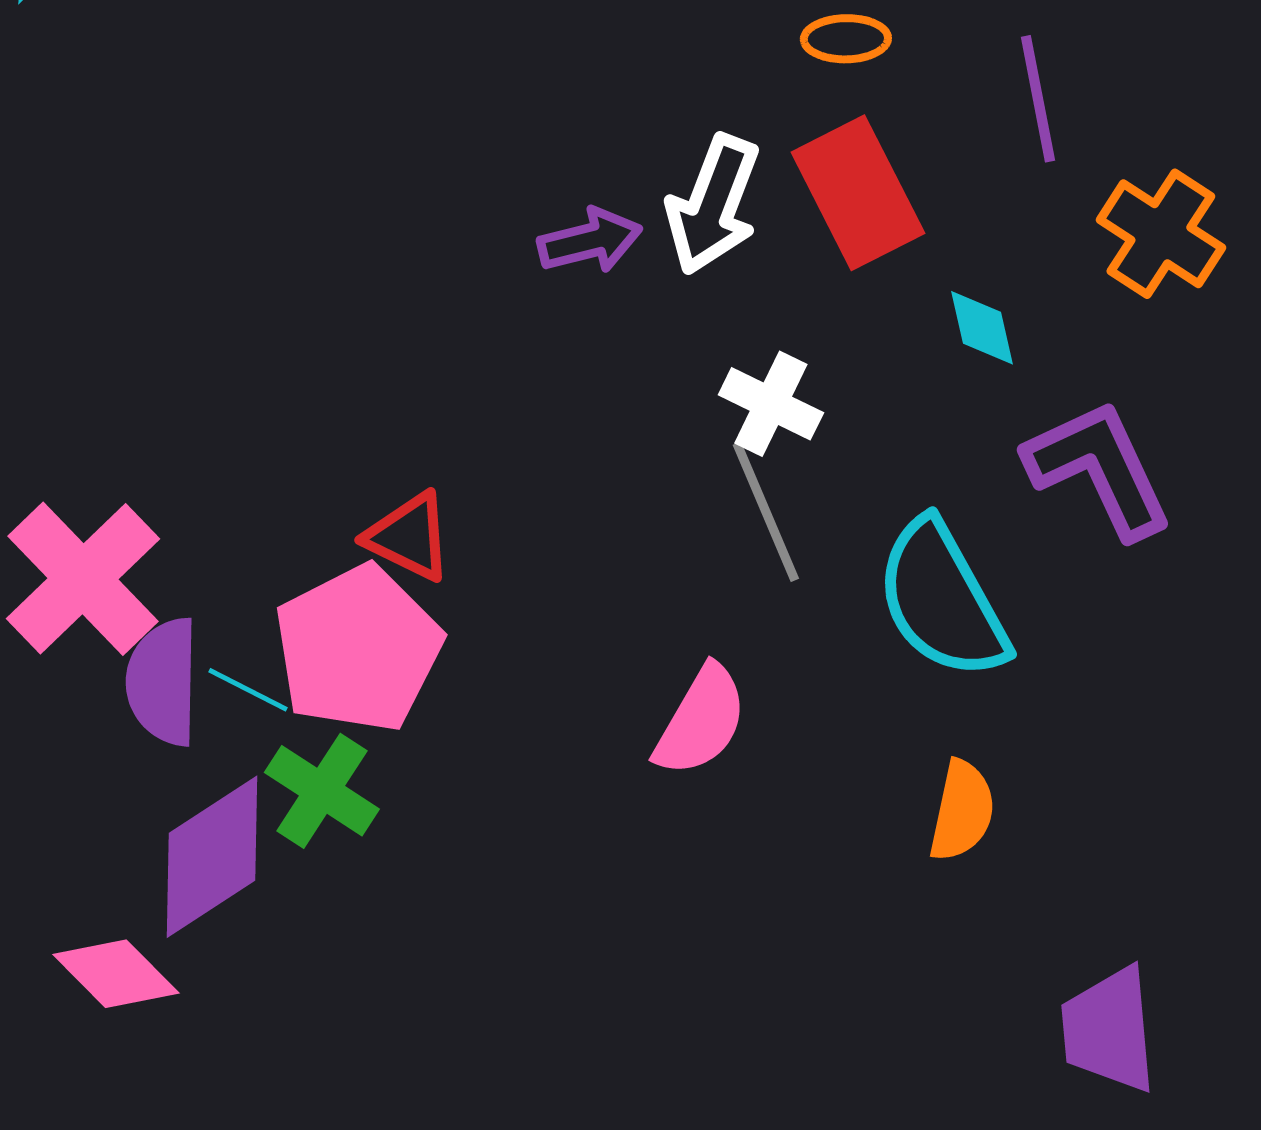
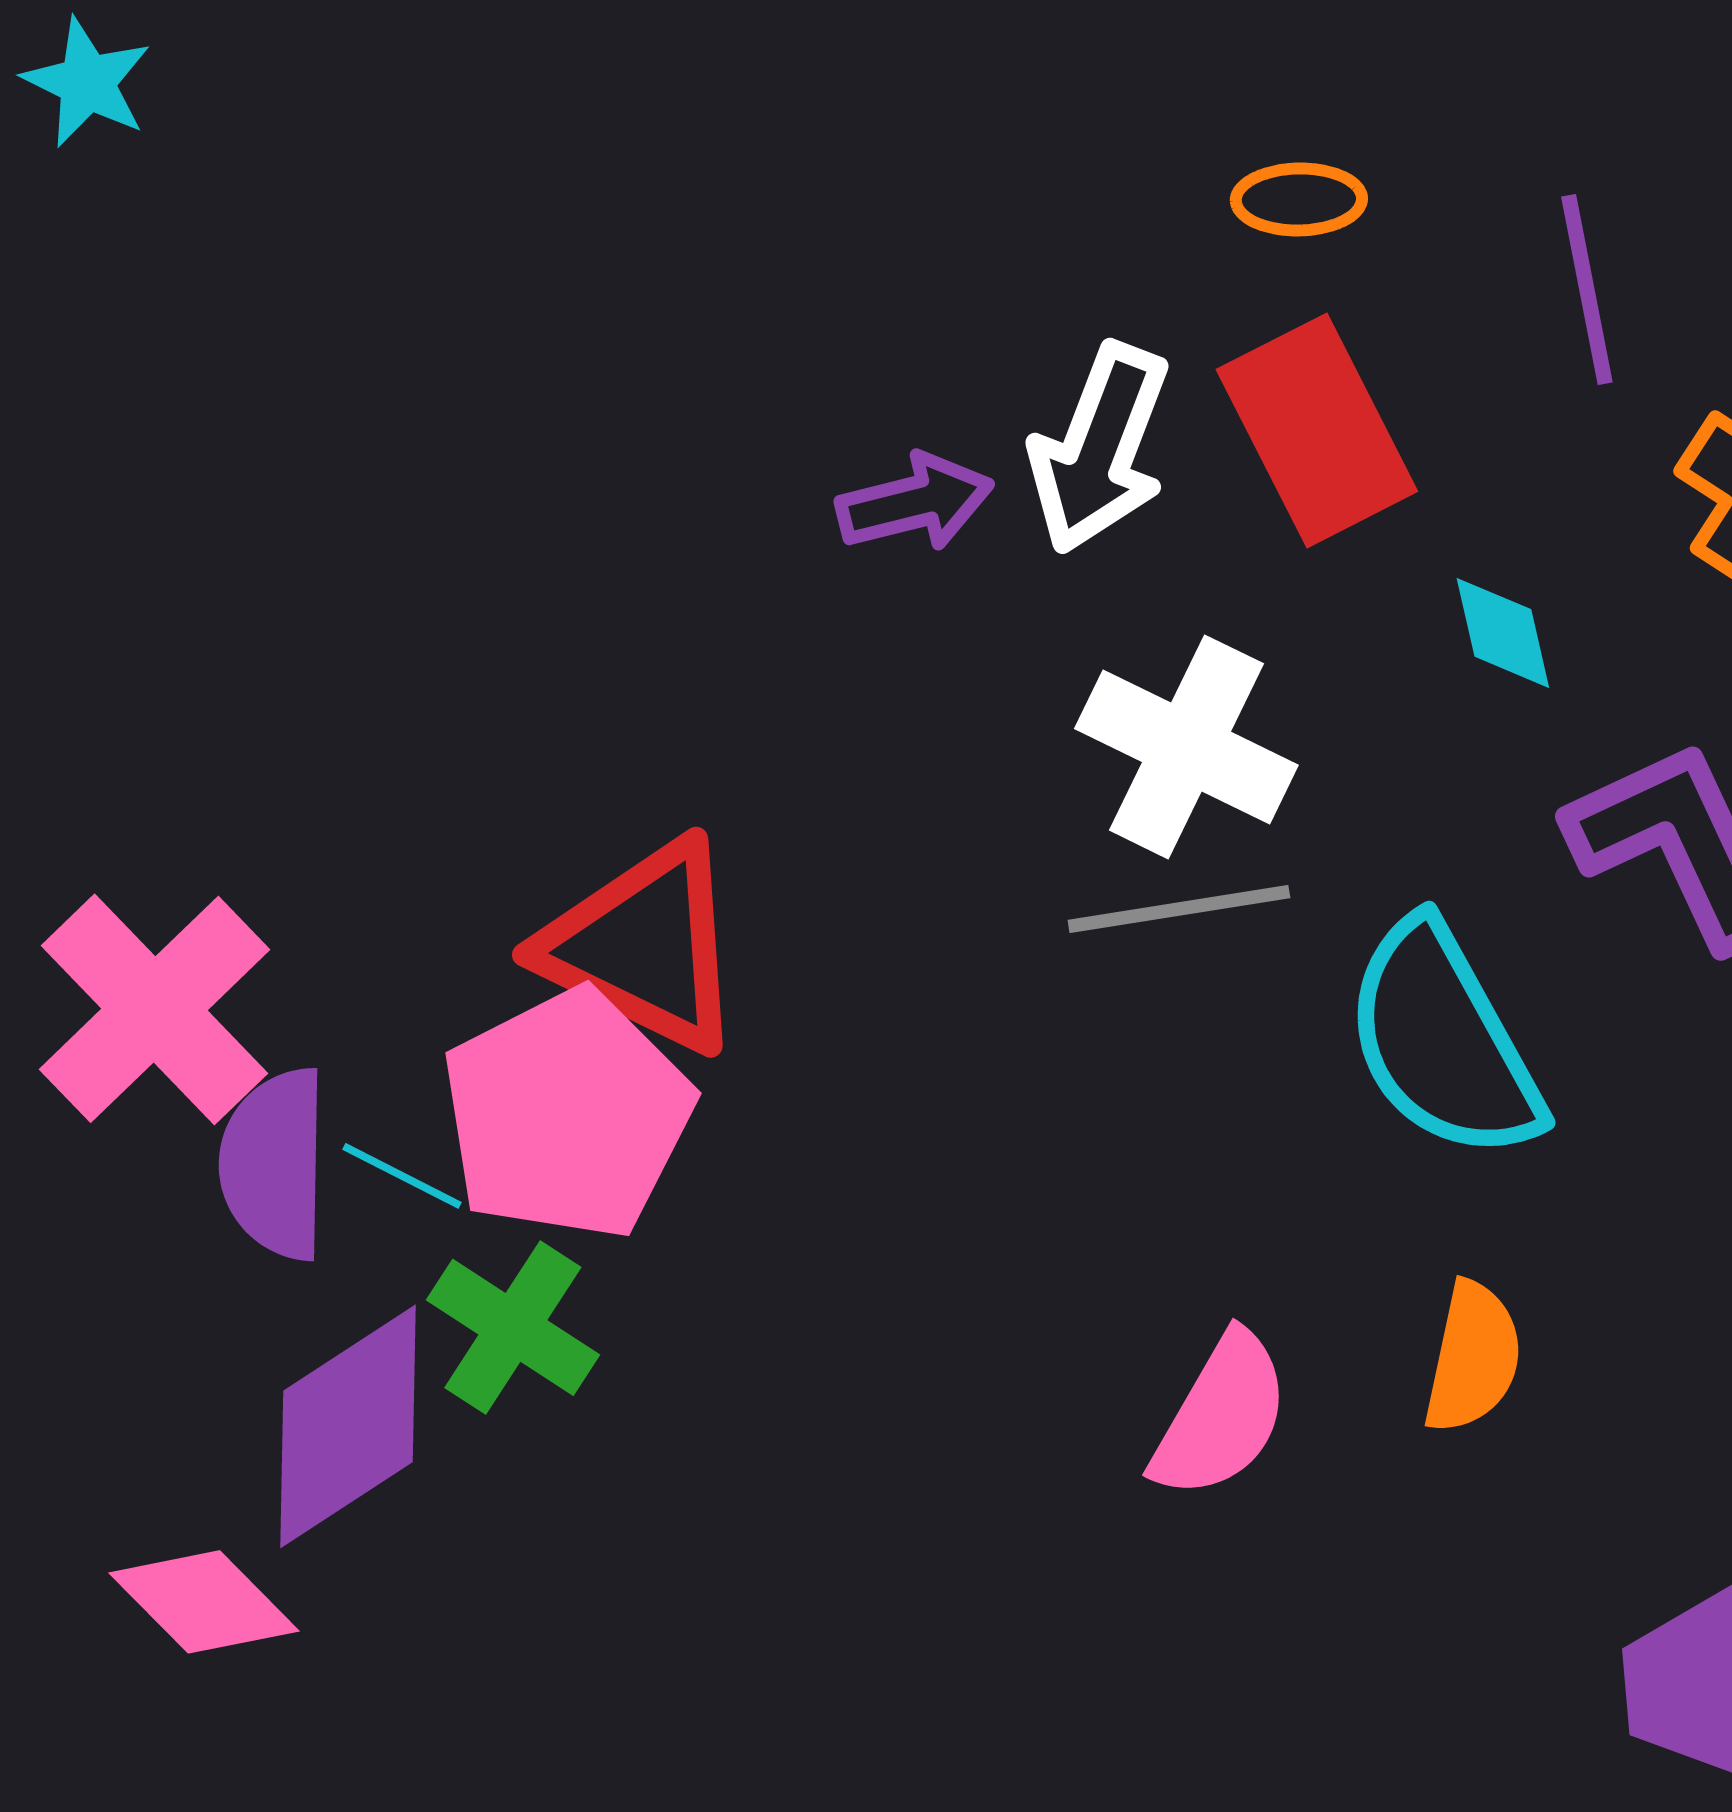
white cross: (771, 404) -> (1186, 747), size x1.4
gray line: (766, 512) -> (1179, 909), turned -76
red triangle: (409, 537) -> (643, 946), size x1.6
pink semicircle: (701, 721) -> (1221, 1416), moved

